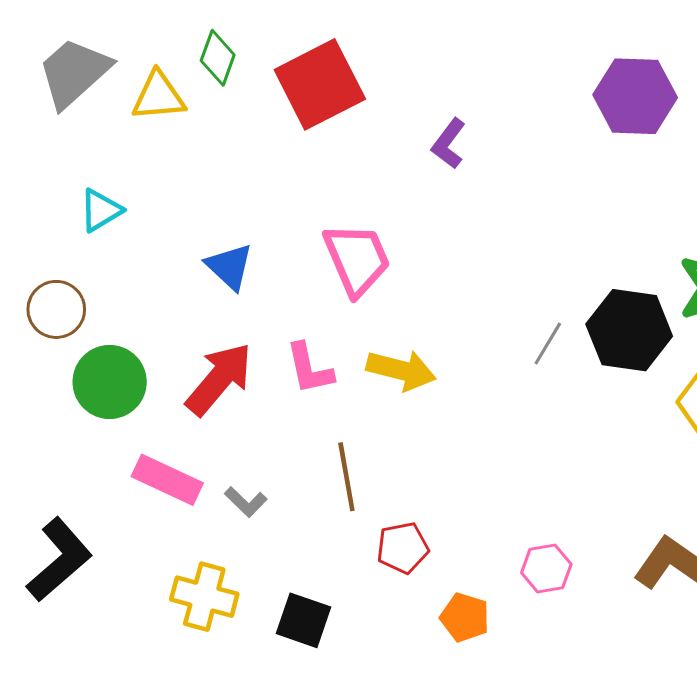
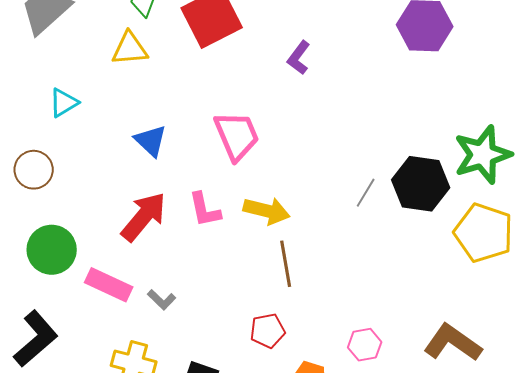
yellow triangle: (158, 96) -> (130, 49), moved
green circle: (110, 382) -> (52, 250), moved
brown line: (346, 477) -> (286, 264), moved

